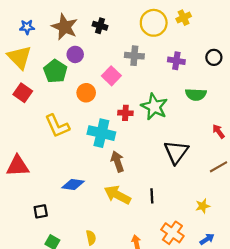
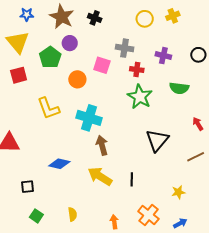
yellow circle: (154, 23) -> (145, 19), size x0.7
pink square: (111, 76) -> (102, 65), turned -30
red square: (23, 93) -> (19, 75), turned 36
red cross: (125, 113) -> (137, 70), moved

